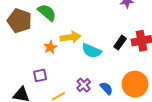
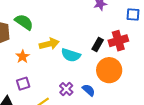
orange star: (50, 47) -> (23, 57), moved
orange circle: (135, 84) -> (109, 70), moved

